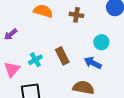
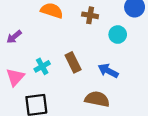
cyan circle: (101, 42) -> (118, 35), moved

